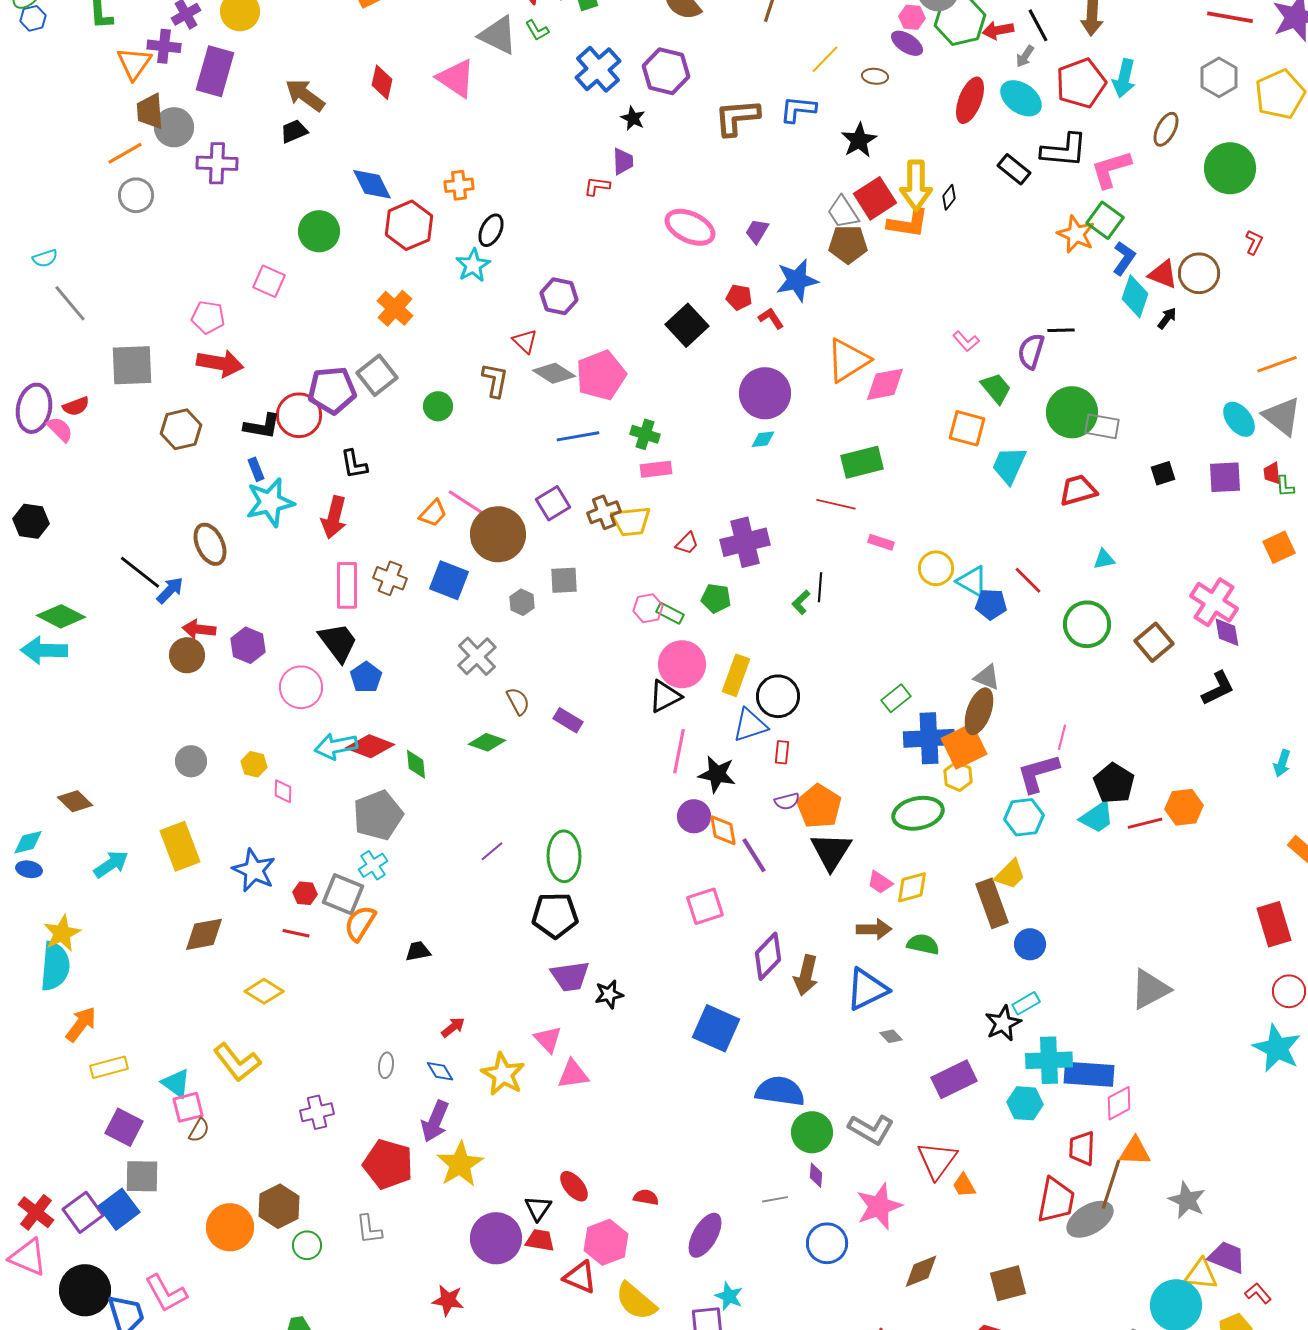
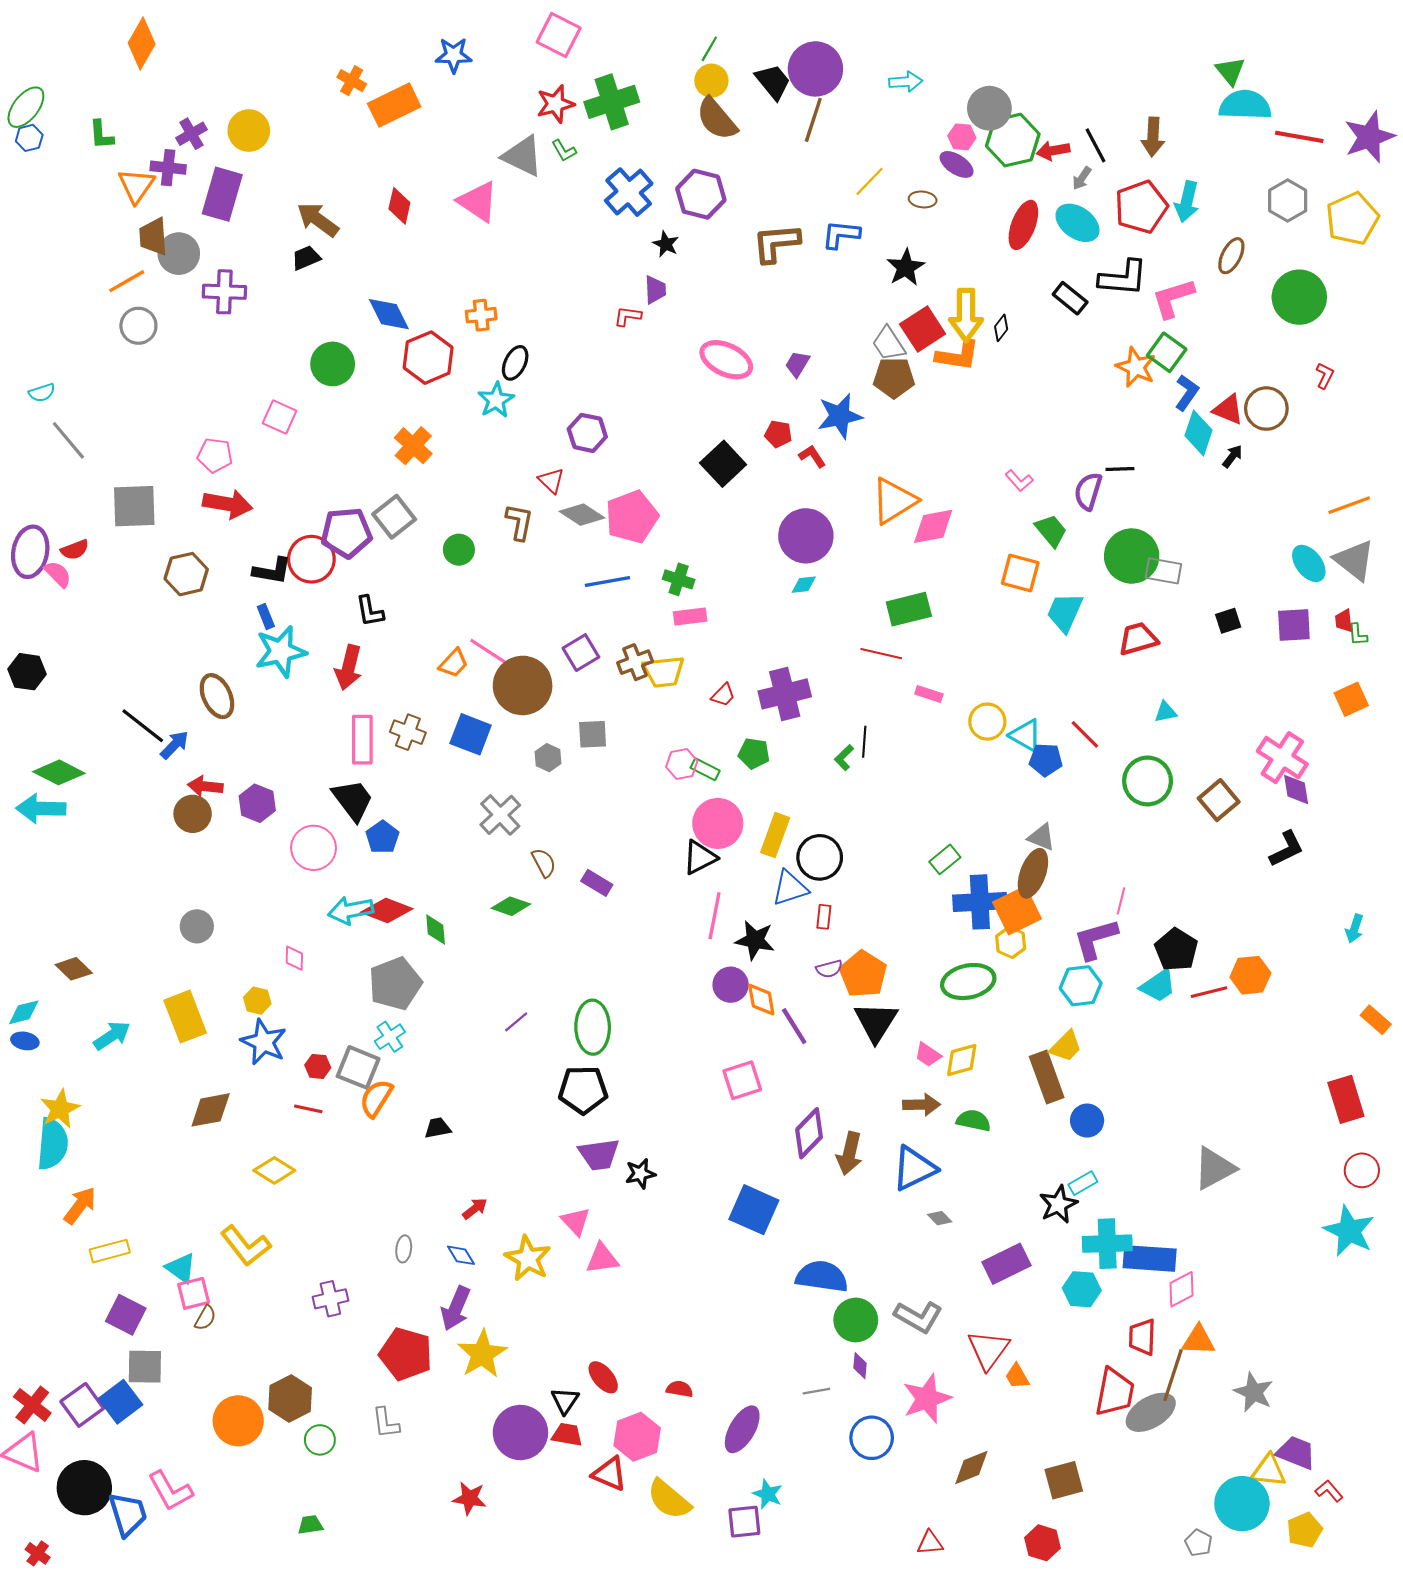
yellow hexagon: (254, 764) -> (257, 1001), moved

